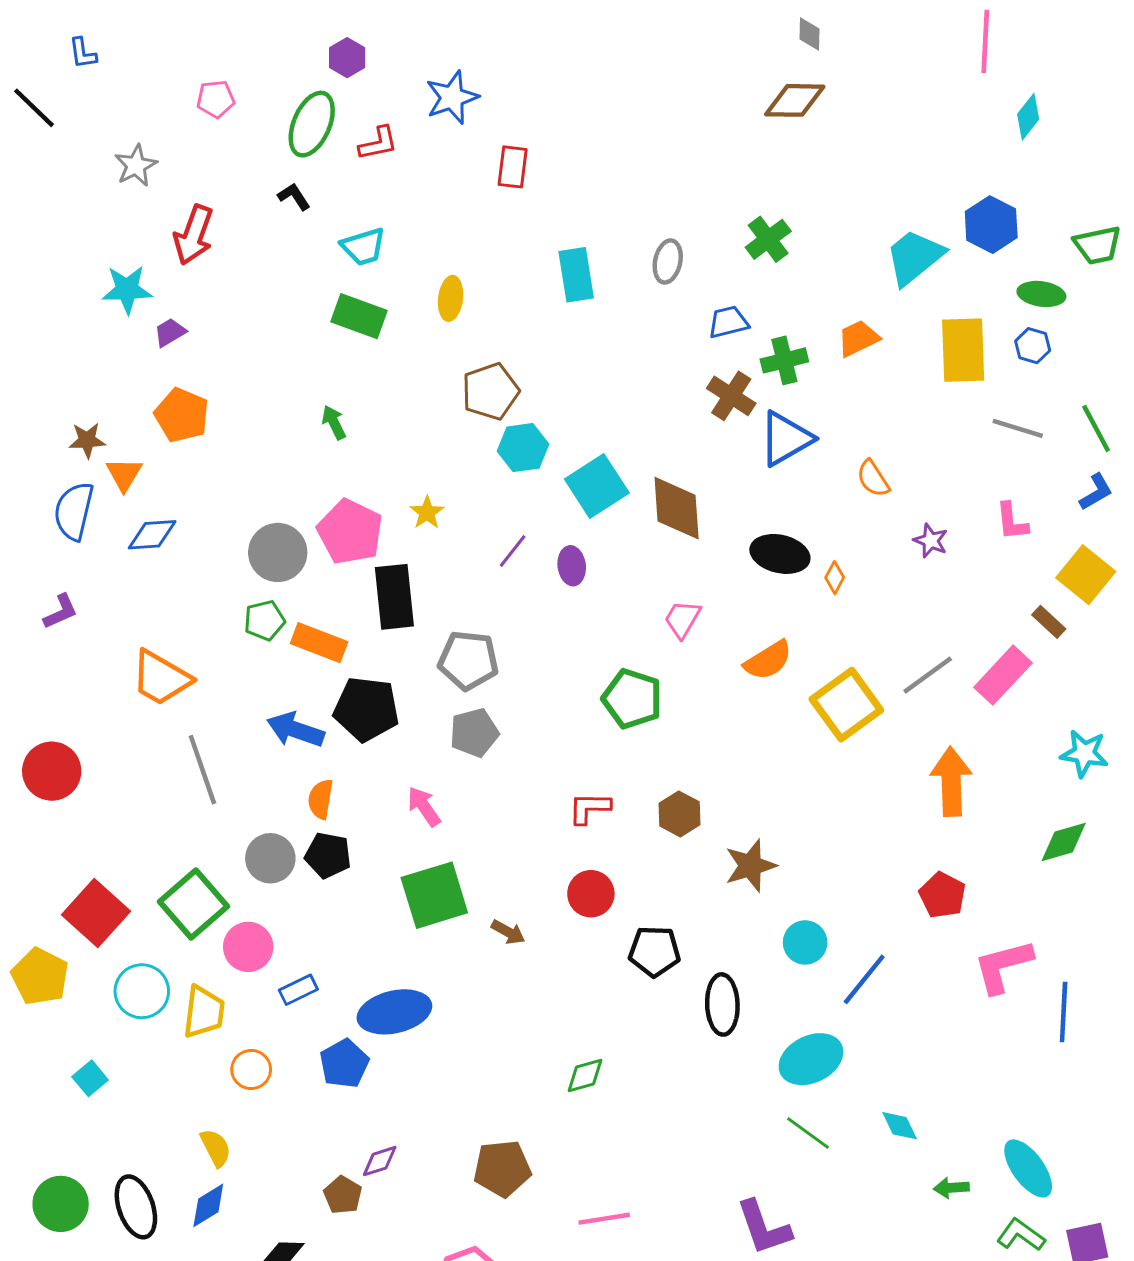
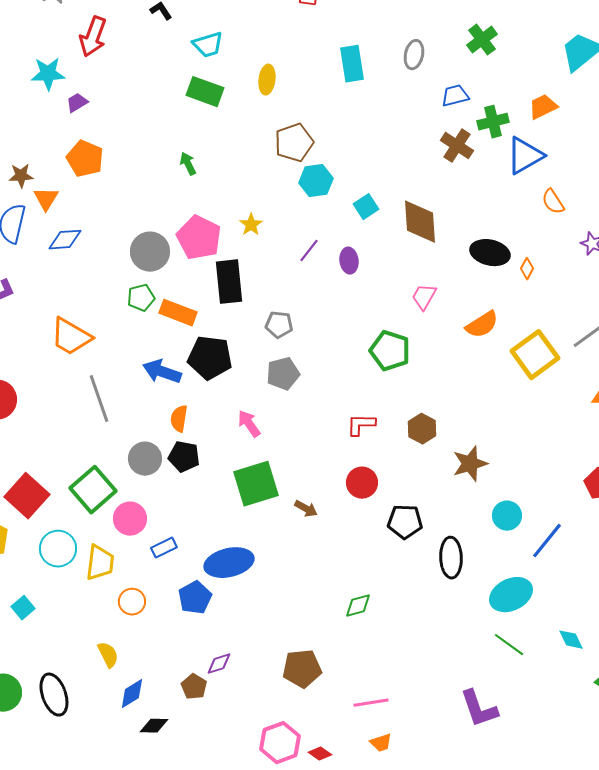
blue triangle: (786, 439) -> (525, 156), moved
cyan square: (597, 486) -> (366, 207), size x0.6
gray pentagon: (468, 660) -> (279, 325), size x0.7
blue diamond: (208, 1205) -> (132, 694), moved

